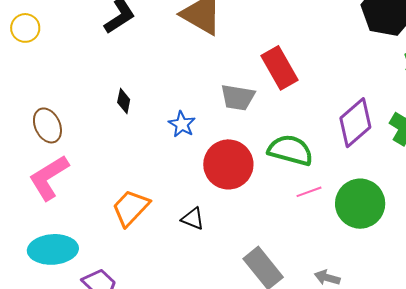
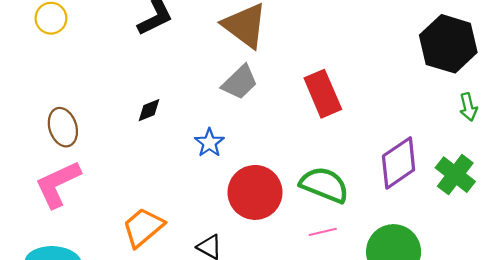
gray trapezoid: (238, 97) -> (240, 82), moved, turned -60
black diamond: (124, 101) -> (149, 110), turned 50
pink line: (309, 192) -> (323, 232), moved

